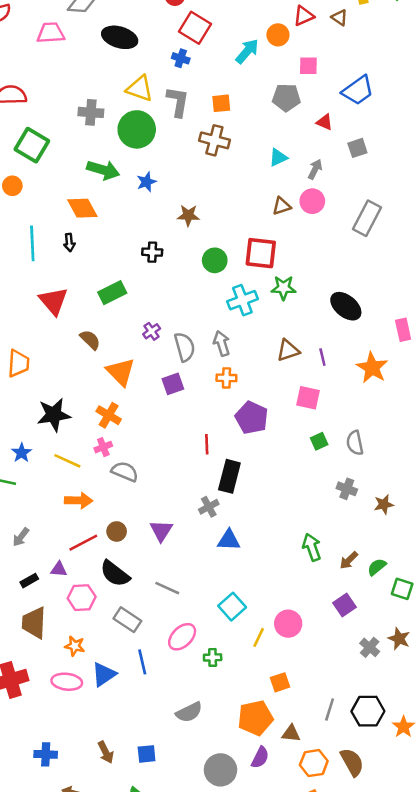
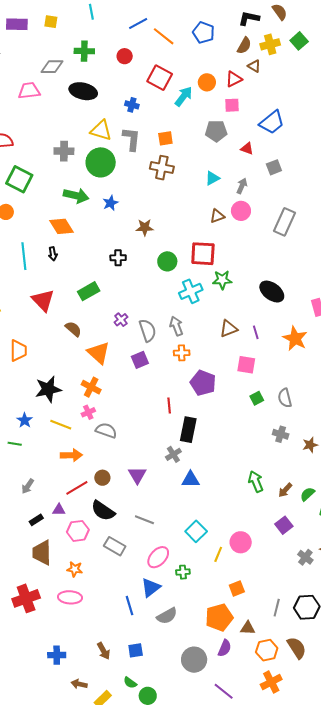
red triangle: (304, 16) -> (234, 79), moved
red square: (195, 28) -> (160, 78), moved
blue line: (142, 662) -> (129, 606), moved
blue triangle: (104, 674) -> (151, 588), moved

